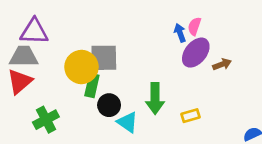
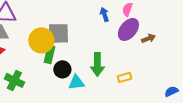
blue arrow: (180, 33) -> (104, 14), moved
green cross: (46, 120) -> (14, 80), turned -36
cyan triangle: (127, 122) -> (76, 82), turned -42

